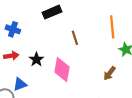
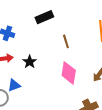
pink diamond: (62, 70) -> (69, 73), moved

